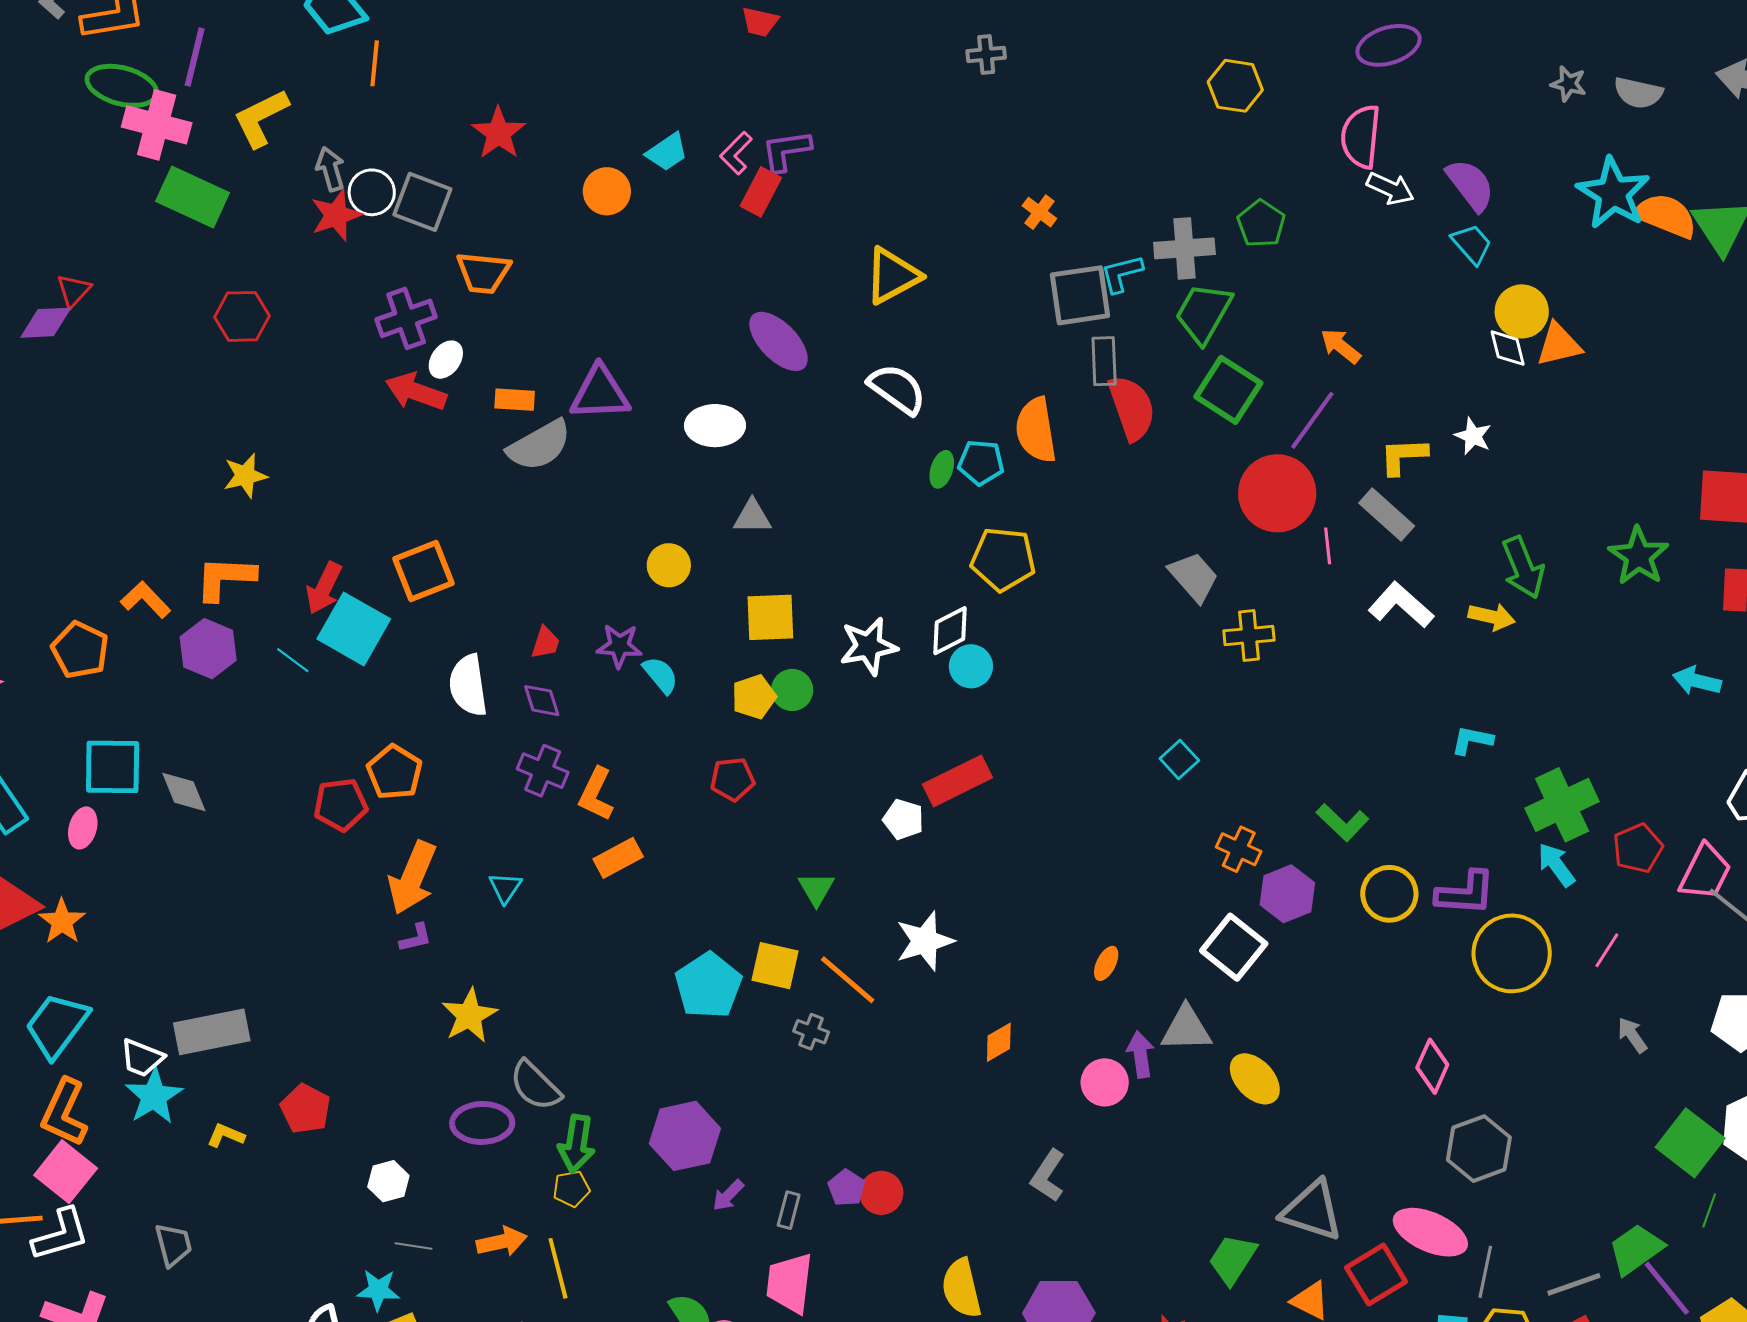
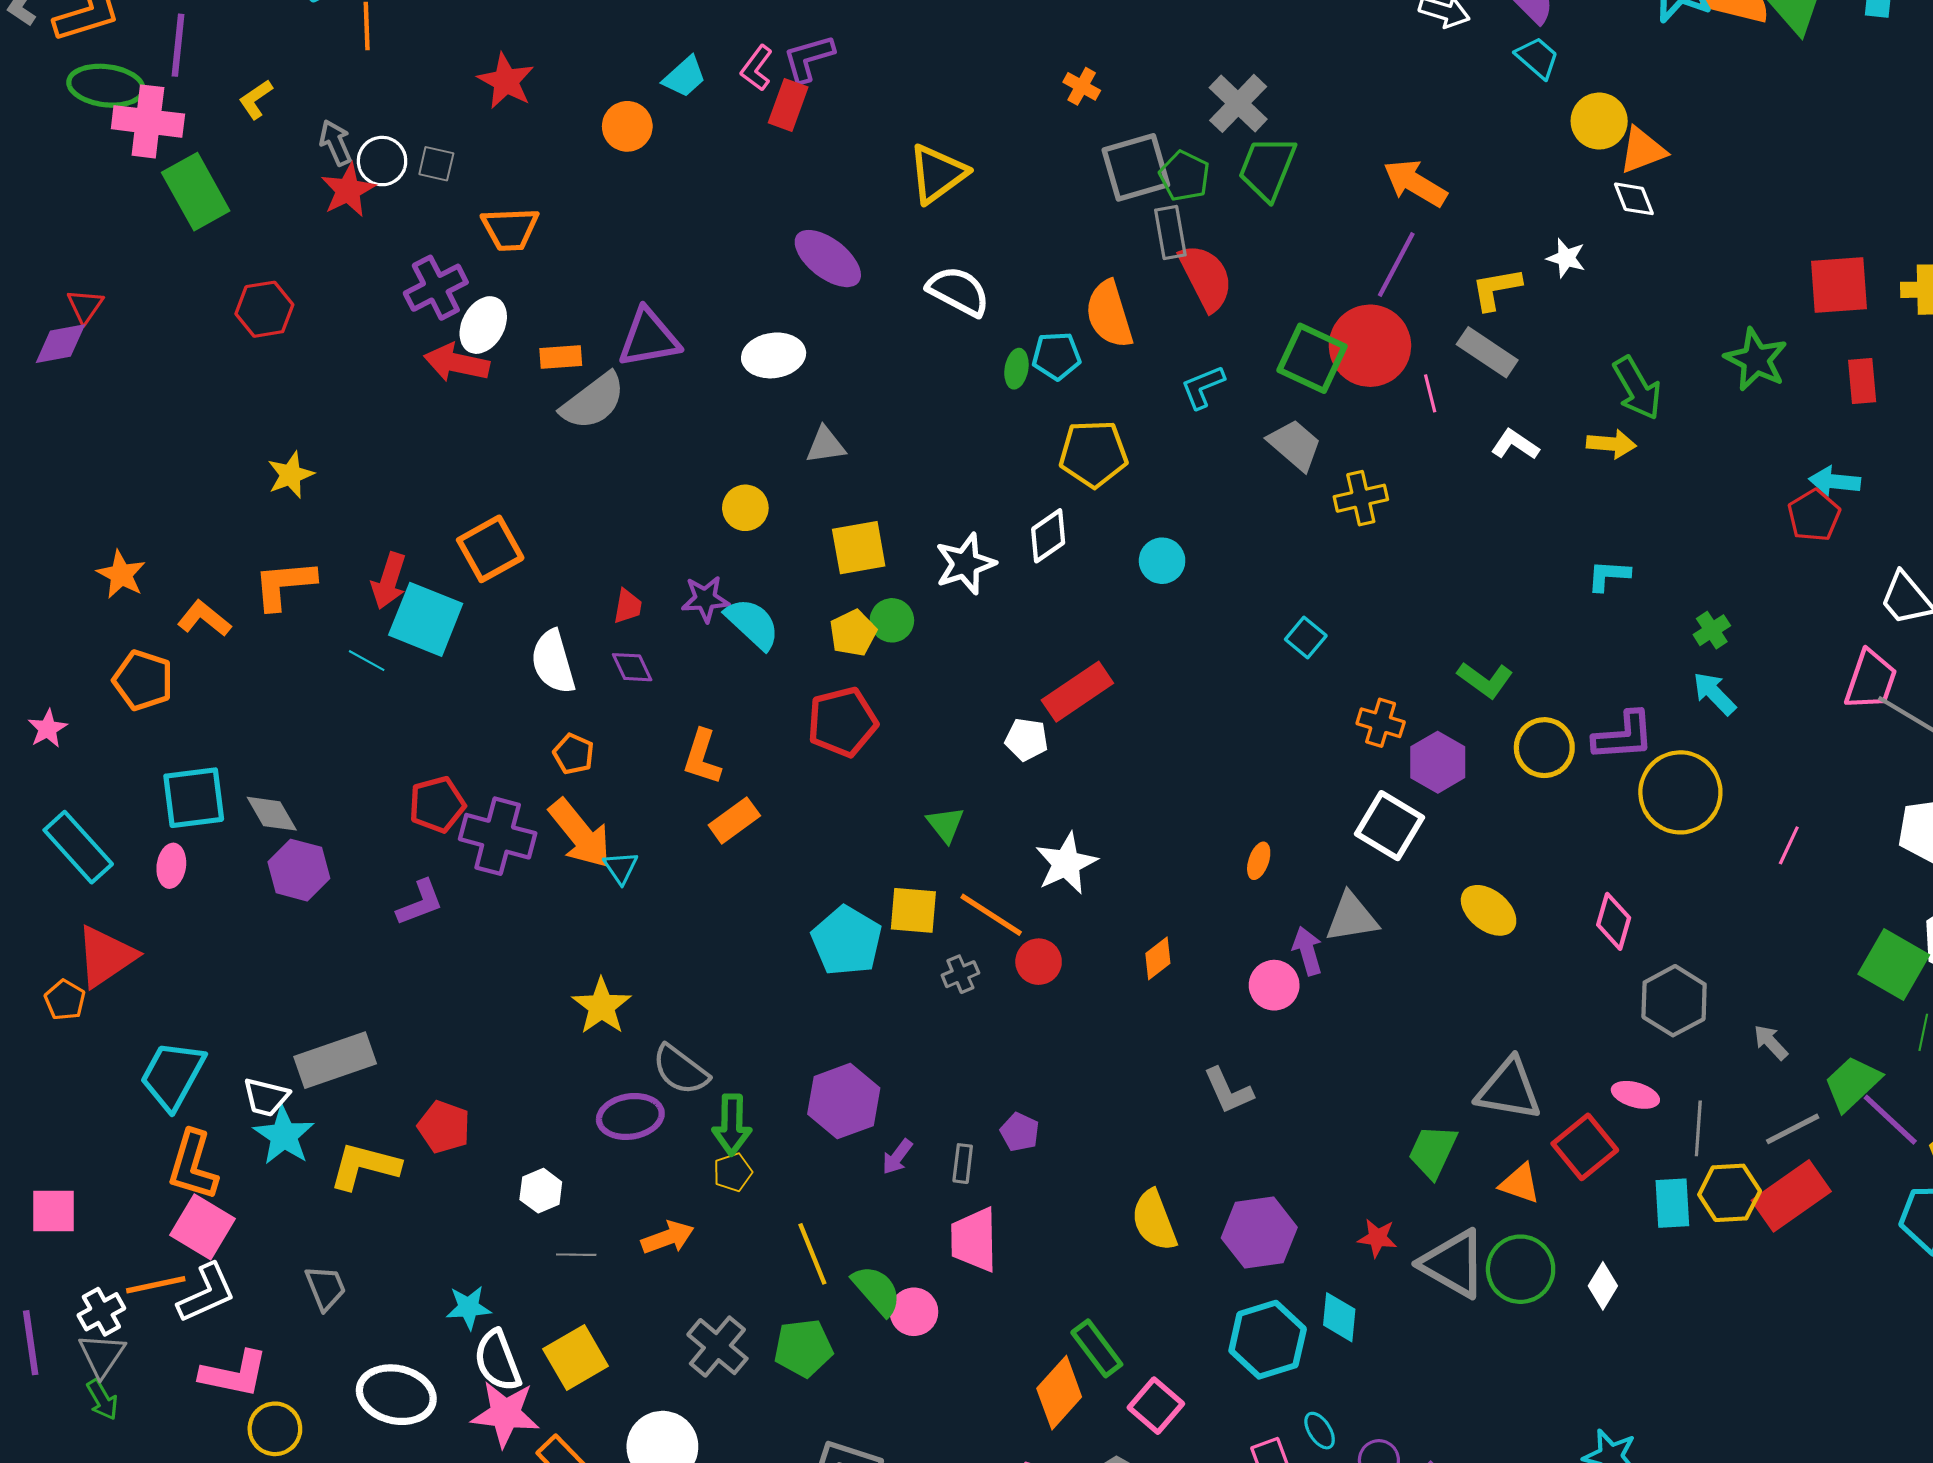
yellow L-shape: (261, 118) -> (256, 99), size x0.6
green rectangle: (193, 197) -> (196, 192), turned 44
gray square: (422, 202) -> (436, 164), size x0.6
green pentagon: (1261, 224) -> (1184, 176), moved
gray cross: (1184, 248) -> (1238, 103), turned -34
cyan L-shape: (1122, 274) -> (1203, 387), moved
orange arrow: (1341, 346) -> (1415, 183), size x1.4
white diamond: (1508, 348) -> (1634, 199), moved
white ellipse: (446, 360) -> (483, 325), size x1.4
green square: (1228, 390) -> (1312, 358), moved
white L-shape: (1401, 605) -> (1515, 445), size x0.7
purple hexagon: (208, 649) -> (299, 870), moved
cyan circle: (971, 666) -> (1162, 561), moved
cyan semicircle: (661, 675) -> (752, 624), size x1.4
purple cross: (543, 771) -> (498, 836), moved, size x1.4
orange pentagon: (395, 772) -> (574, 754), moved, size x0.7
red pentagon: (732, 779) -> (842, 722), size x1.5
green cross: (1562, 805) -> (1712, 630), size x0.5
red pentagon: (1638, 848) -> (1814, 515), moved
orange arrow: (412, 878) -> (580, 834), moved, turned -54
orange star: (62, 921) -> (121, 575), moved
purple L-shape: (416, 938) -> (420, 903), moved, size x1.4
pink line: (1607, 950) -> (1789, 845), moved
gray cross: (811, 1032) -> (960, 974), turned -36
gray arrow: (1632, 1035) -> (1771, 1042), moved
yellow ellipse: (1255, 1079) -> (1489, 910), moved
yellow L-shape: (226, 1135) -> (364, 1166), size x1.8
gray L-shape: (1048, 1176) -> (1228, 1091), turned -50
red circle: (881, 1193) -> (1039, 962), moved
pink ellipse: (1430, 1232) -> (1635, 1095), size x0.6
yellow line: (558, 1268) -> (812, 1254), moved
cyan star: (378, 1290) -> (469, 1307), moved

